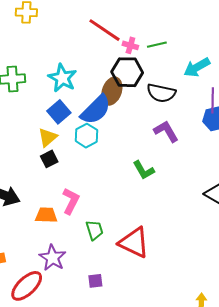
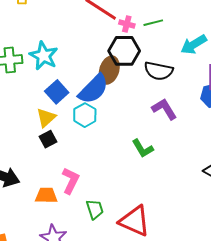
cyan star: (62, 78) -> (44, 56), moved

